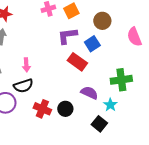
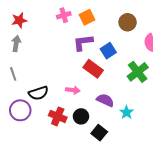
brown circle: (102, 21) -> (128, 22), moved
pink arrow: (26, 65) -> (73, 90), moved, turned -80
green cross: (121, 80) -> (138, 72), moved, turned -30
black square: (99, 124) -> (99, 133), moved

